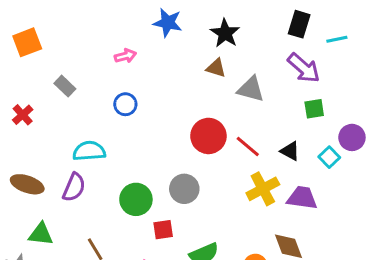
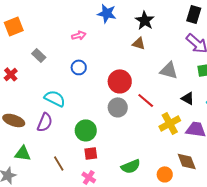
gray triangle: (251, 89) -> (169, 70), moved
red circle: (208, 136) -> (120, 81), moved
red line: (248, 147) -> (146, 100), moved
cyan semicircle: (89, 151) -> (55, 98), turned 30
gray circle: (184, 189) -> (118, 107), moved
red square: (163, 230) -> (91, 153), moved

